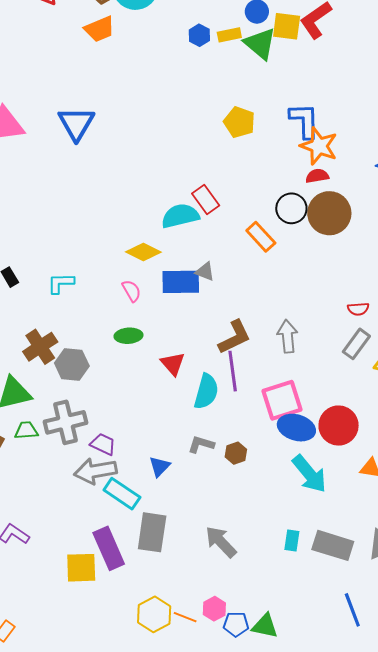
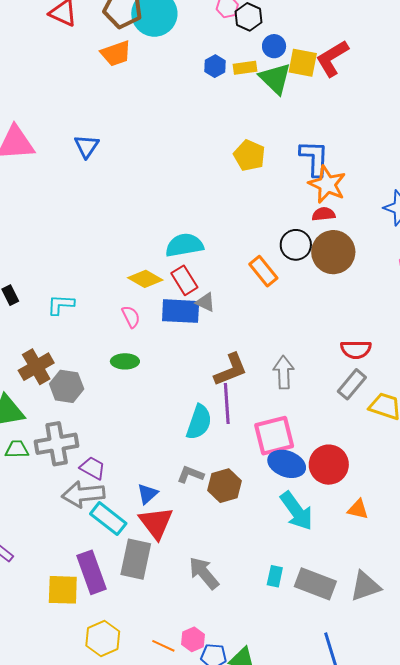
blue triangle: (76, 123) -> (87, 146), size x0.7
red rectangle: (206, 199) -> (184, 280), moved
red semicircle: (358, 309) -> (356, 349), size x1.4
red triangle: (173, 364) -> (156, 523), moved, size x1.4
brown hexagon: (236, 453) -> (225, 486), size x1.5
yellow hexagon: (154, 614) -> (103, 639), moved

